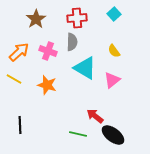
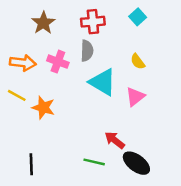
orange arrow: (19, 52) -> (23, 63), turned 50
orange star: (47, 85) -> (43, 108), moved
black line: (20, 125) -> (31, 164), moved

